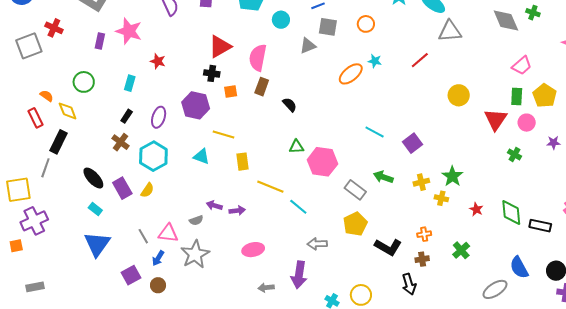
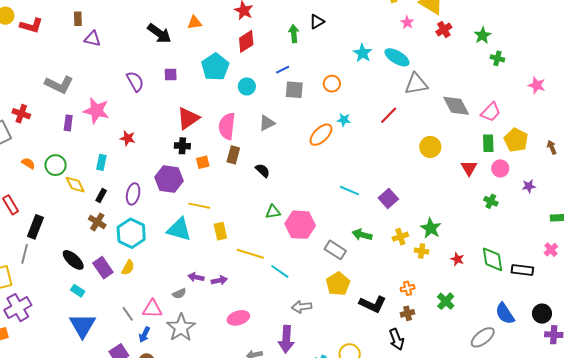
gray diamond: (506, 20) -> (456, 106), moved
gray triangle: (308, 46) -> (267, 123), moved
orange semicircle: (47, 96) -> (28, 163), moved
yellow diamond: (68, 111) -> (75, 185), moved
red triangle: (496, 119) -> (469, 168), size x0.7
cyan triangle: (201, 156) -> (179, 229), size x1.5

